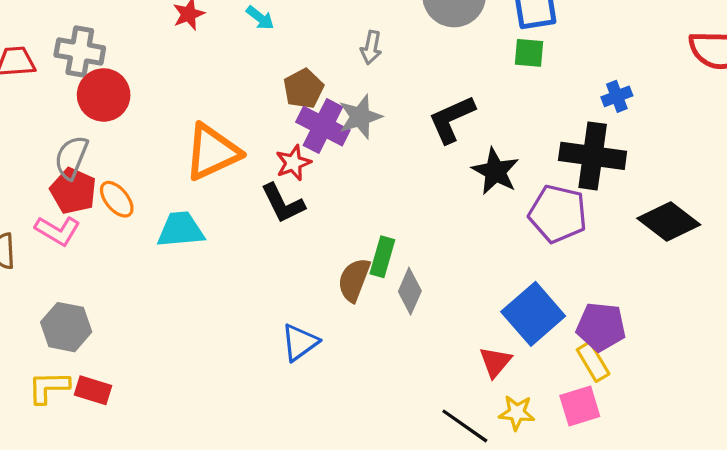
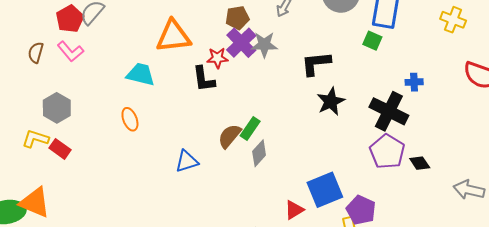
red pentagon: (73, 191) -> (70, 19), moved
orange ellipse: (117, 199) -> (130, 119), moved
purple pentagon: (558, 214) -> (387, 152), moved
black diamond: (669, 221) -> (420, 163), size x0.6

